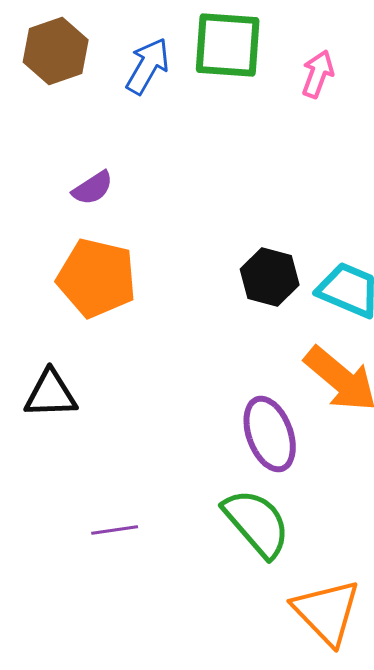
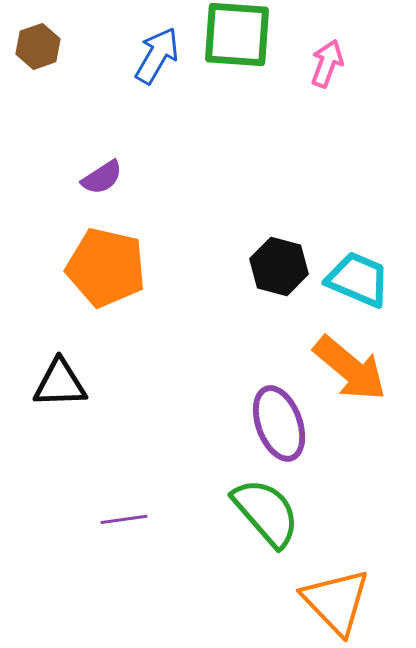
brown hexagon: (56, 51) -> (38, 46), moved, size x0.7

